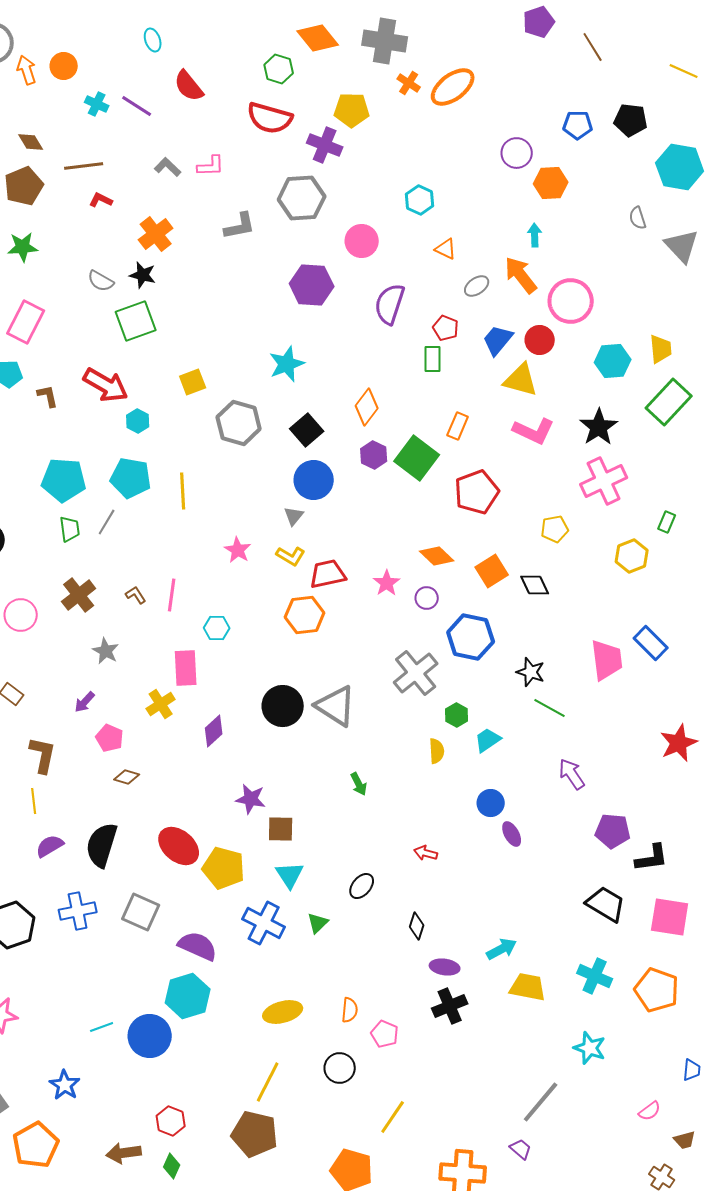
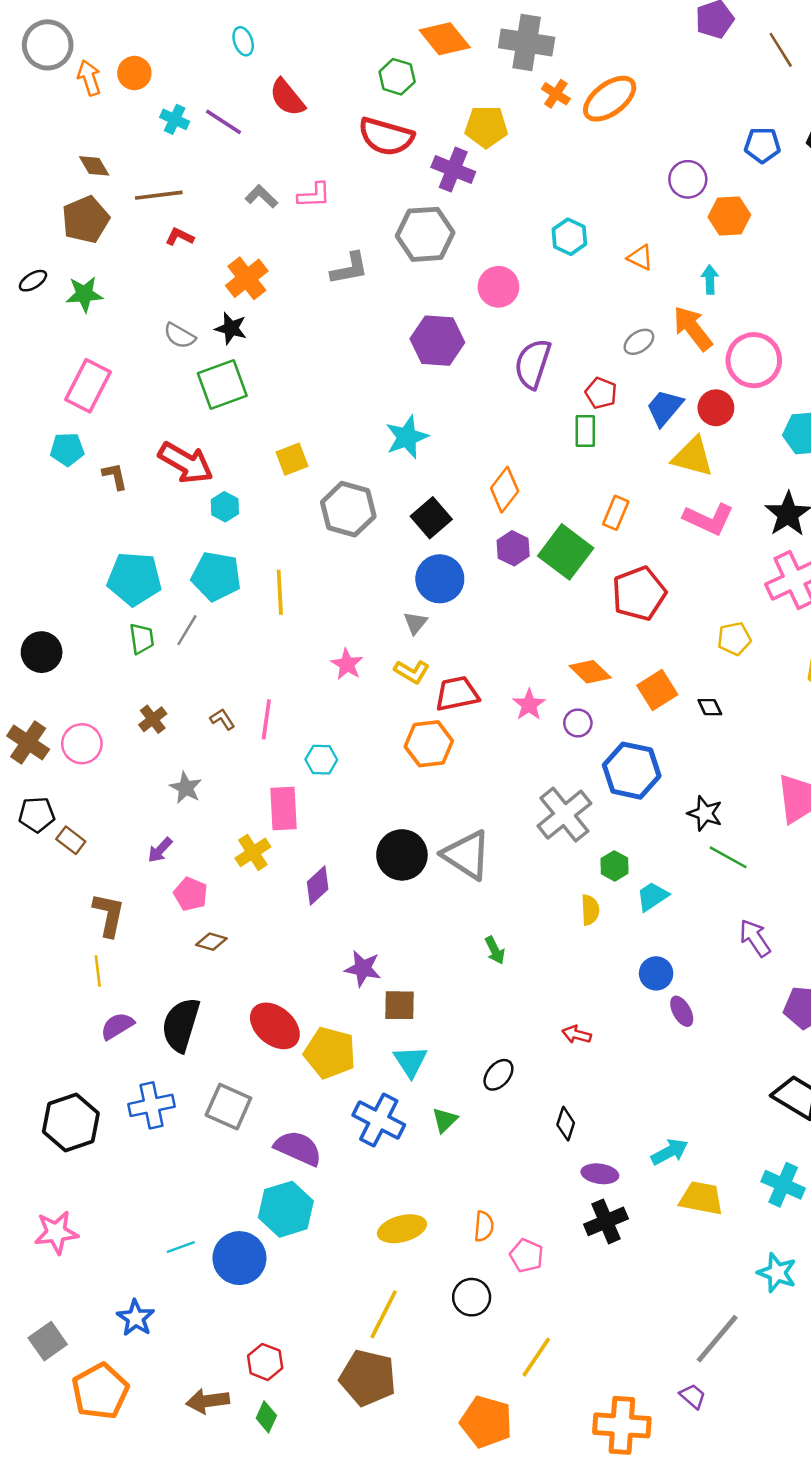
orange triangle: (446, 249) -> (640, 257), moved
black diamond: (535, 585) -> (710, 707), size x0.7
brown cross: (79, 595) -> (153, 719), size x0.7

